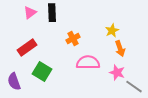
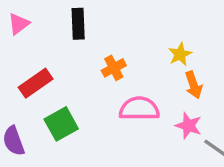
pink triangle: (30, 13) -> (19, 24), moved
green square: (42, 72) -> (61, 124), turned 30

